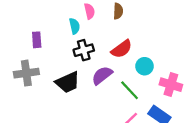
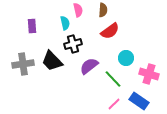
purple rectangle: (37, 40) -> (32, 26), moved
red semicircle: (122, 49) -> (110, 31), moved
black trapezoid: (68, 82) -> (52, 61), moved, turned 70

